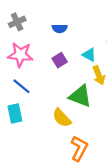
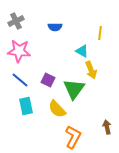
purple square: (60, 60) -> (48, 80), moved, turned -32
green triangle: (80, 96) -> (74, 89), turned 45
cyan rectangle: (15, 114) -> (26, 106), moved

